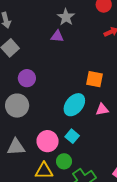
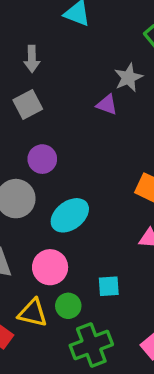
cyan ellipse: (74, 105) -> (70, 215), moved
cyan square: (72, 136) -> (109, 286), moved, turned 32

